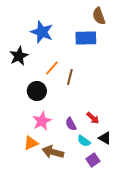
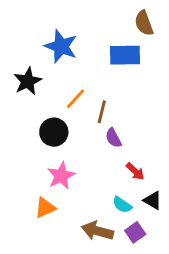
purple semicircle: (71, 124) -> (113, 138), moved
brown arrow: (53, 152) -> (97, 231), moved

